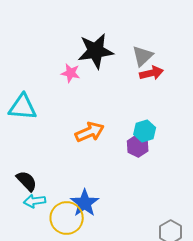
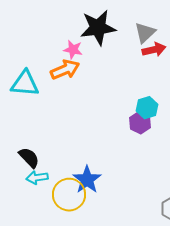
orange arrow: (90, 132) -> (65, 70), moved

